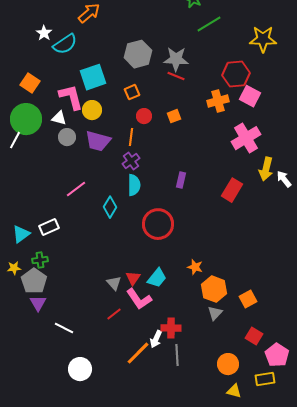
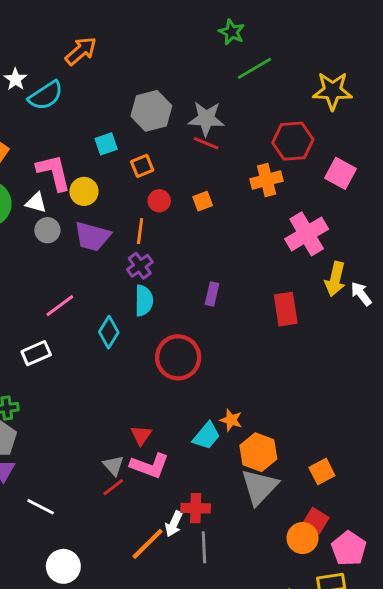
cyan square: (93, 77) -> (106, 144), moved, size x0.6
pink square: (250, 96) -> (340, 173), moved
red rectangle: (232, 190) -> (286, 309), turned -40
white rectangle: (49, 227) -> (36, 353), moved
cyan trapezoid: (157, 278) -> (206, 436), moved
gray triangle: (114, 283) -> (113, 465), moved
pink L-shape: (139, 299) -> (150, 466), turned -36
orange square: (248, 299) -> (322, 472), moved
gray triangle: (215, 313) -> (260, 487), size x1.8
orange circle: (228, 364) -> (303, 538), moved

